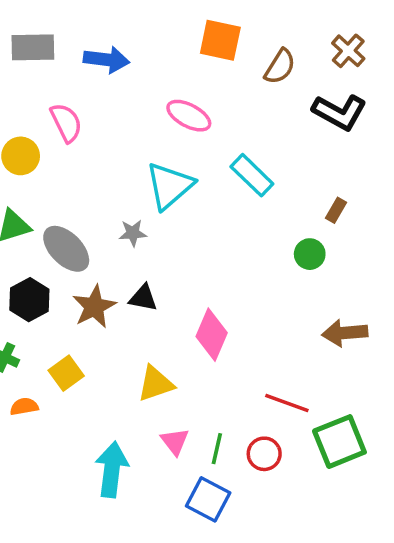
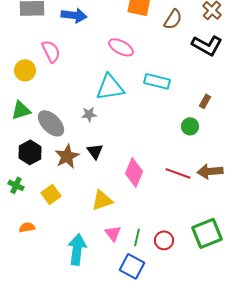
cyan rectangle: (252, 175) -> (157, 81), turned -30
cyan triangle: (170, 186) -> (110, 87), turned 32
black triangle: (143, 298) -> (95, 151), turned 42
red line: (287, 403) -> (178, 173), moved
orange semicircle: (24, 406) -> (27, 227), moved

